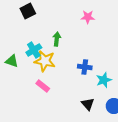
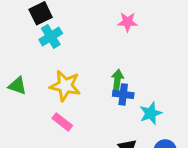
green arrow: (57, 39) -> (117, 80), moved
cyan cross: (34, 50) -> (51, 36), moved

